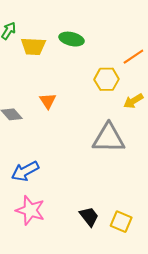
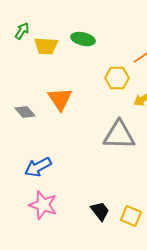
orange triangle: (48, 101) -> (60, 99), size x1.5

